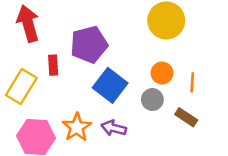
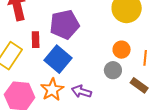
blue square: (110, 85) -> (58, 59), moved

